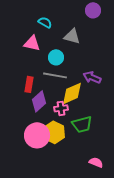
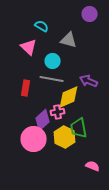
pink triangle: (32, 43) -> (29, 47), turned 30
purple diamond: (39, 101) -> (43, 120), moved
green trapezoid: (82, 124) -> (79, 128), turned 95
yellow hexagon: (54, 132) -> (65, 137), moved

